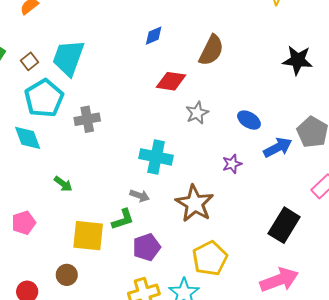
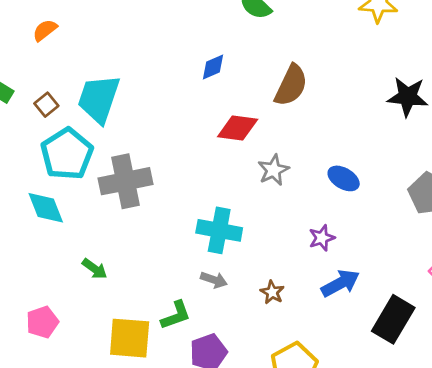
gray cross: (87, 119) -> (126, 181), size x1.5
blue arrow: (278, 147) -> (340, 283), moved
gray arrow: (140, 196) -> (214, 280), moved
brown star: (195, 204) -> (272, 292), size x0.5

